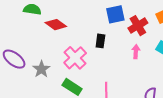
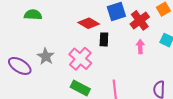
red diamond: (56, 25) -> (89, 23), moved
gray star: (41, 69) -> (46, 56), moved

